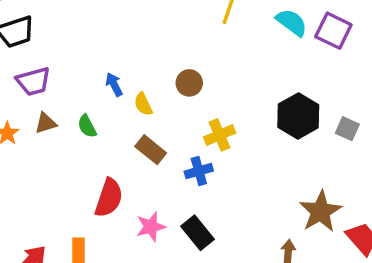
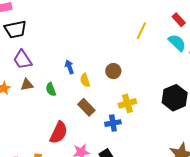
purple trapezoid: (33, 81) -> (23, 60), turned 65

